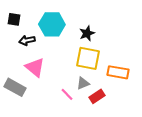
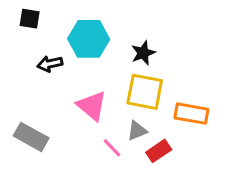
black square: (14, 19) -> (30, 19), moved
pink triangle: (35, 67) -> (92, 106), moved

